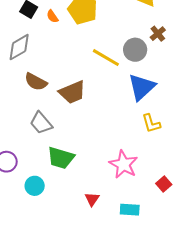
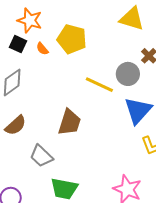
brown semicircle: (36, 82) -> (16, 125), moved, turned -65
brown trapezoid: (72, 92) -> (69, 122), turned -44

